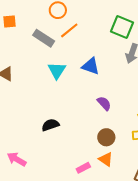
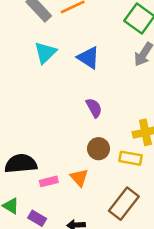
black semicircle: (50, 125) -> (21, 164), moved, size x1.4
brown circle: (106, 137) -> (98, 149), moved

